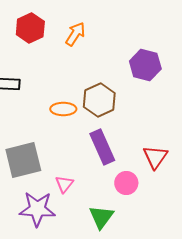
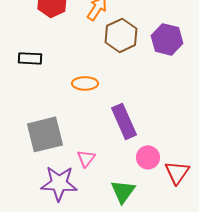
brown hexagon: (99, 100) -> (121, 35), moved
red triangle: (155, 157) -> (177, 172), moved

